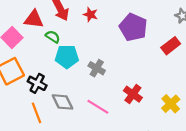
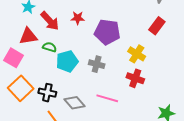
purple pentagon: (133, 27) -> (107, 32), moved
yellow cross: (171, 104) -> (137, 54), moved

